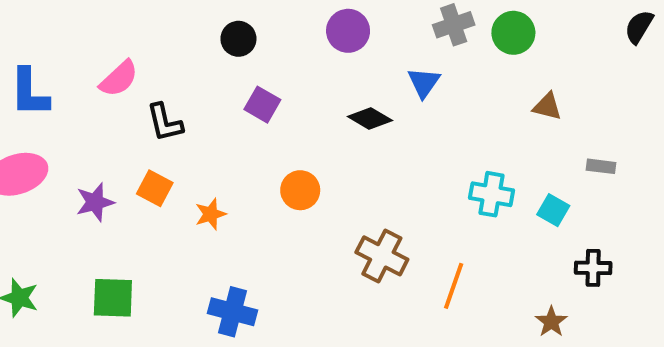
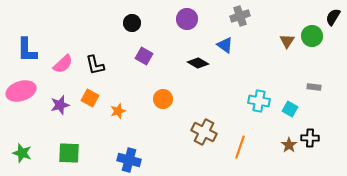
green circle: (513, 33) -> (312, 36), moved
pink semicircle: (119, 79) -> (63, 64), moved
blue triangle: (424, 83) -> (225, 45), turned -30
brown triangle: (547, 107) -> (287, 41), moved, turned 49
brown star: (551, 322) -> (289, 145), moved

